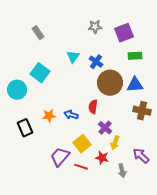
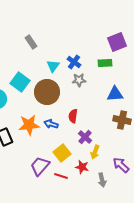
gray star: (95, 27) -> (79, 80), moved
gray rectangle: (38, 33) -> (31, 42), moved
purple square: (124, 33) -> (117, 42), moved
green rectangle: (135, 56) -> (105, 63), moved
blue cross: (96, 62) -> (74, 62), moved
brown circle: (110, 83) -> (47, 92), moved
orange star: (49, 116) -> (29, 125), size x1.5

